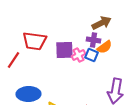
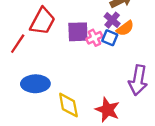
purple cross: (93, 40) -> (112, 20), turned 32
red trapezoid: (34, 41) -> (42, 21), turned -70

